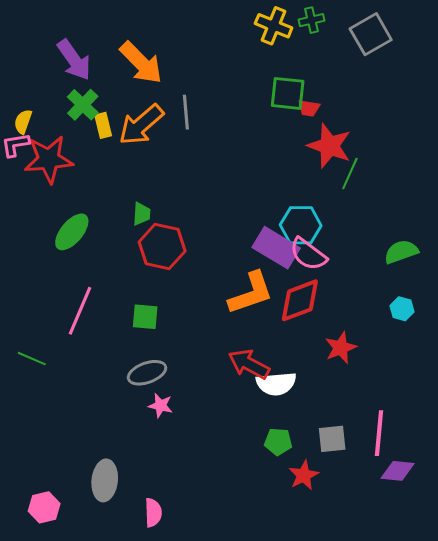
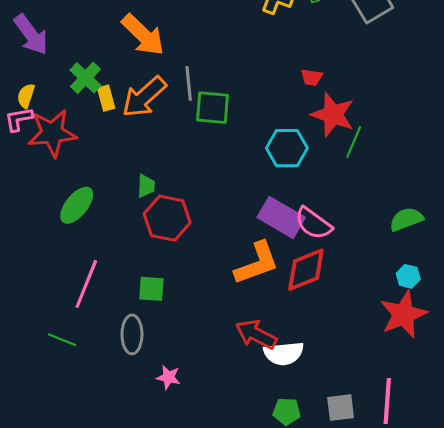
purple arrow: (74, 60) -> (31, 35), moved
green square: (288, 93) -> (212, 108), moved
cyan hexagon: (301, 225) -> (287, 148), moved
red star: (341, 348) -> (403, 314), moved, size x1.5
green line: (32, 359) -> (62, 340), moved
gray ellipse: (147, 373) -> (132, 334), moved, turned -69

